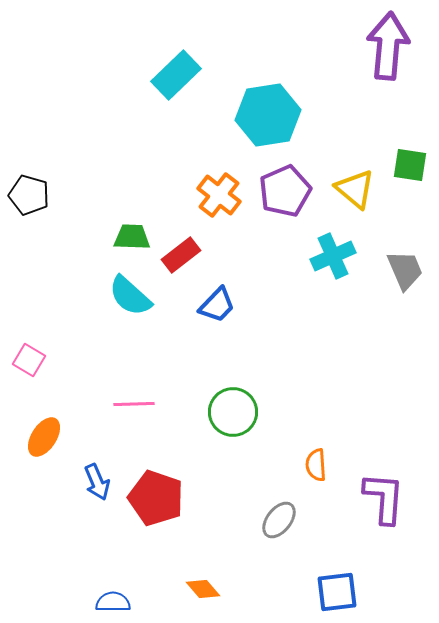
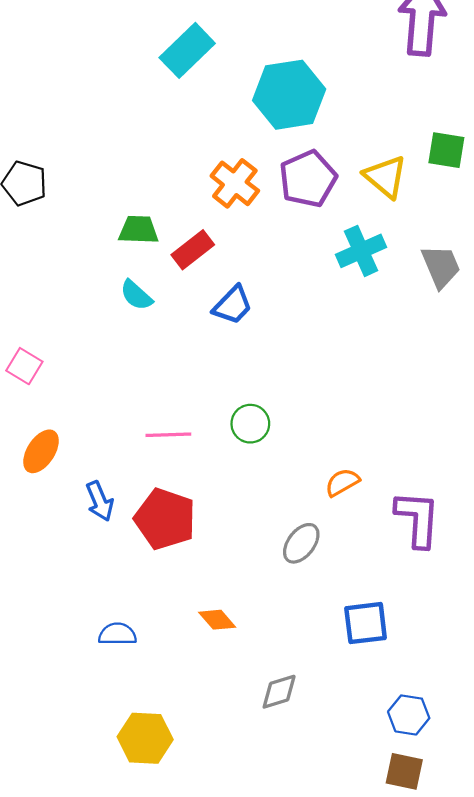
cyan semicircle: (130, 296) -> (136, 295), size x0.7
pink line: (134, 404) -> (168, 435), moved
green circle: (233, 412) -> (250, 424), size x0.7
orange semicircle: (316, 465) -> (342, 482), turned 64

